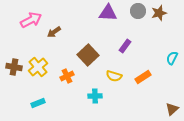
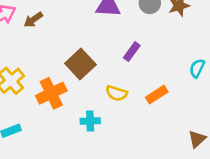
brown arrow: (54, 32) -> (33, 20), moved
orange cross: (67, 76) -> (51, 93), size x1.5

